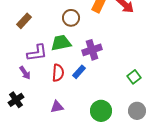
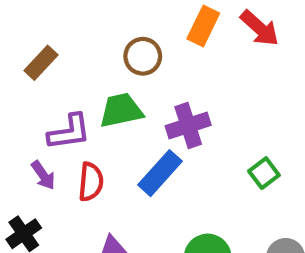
blue rectangle: (79, 72) -> (160, 173), size x1.5
red semicircle: (58, 73) -> (91, 182), moved
green square: (134, 77) -> (264, 173), moved

